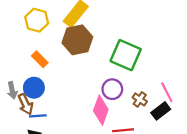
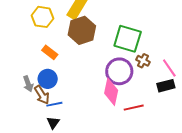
purple circle: (112, 89) -> (119, 71), size x1.4
brown cross: (140, 99) -> (143, 61), moved
black rectangle: (161, 111) -> (166, 86), turned 30

